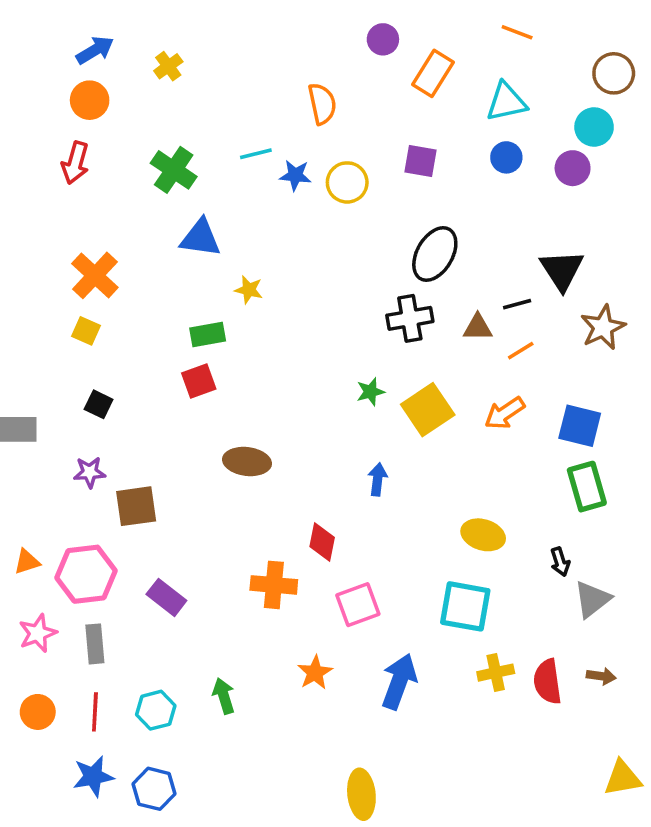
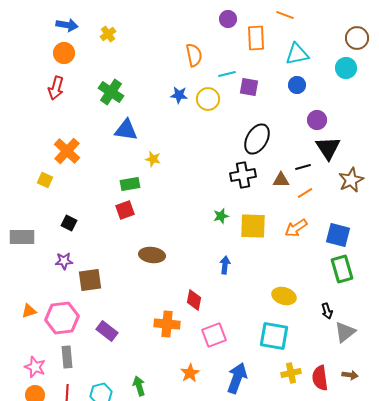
orange line: (517, 32) -> (285, 15), moved
blue arrow: (95, 50) -> (67, 25), turned 40
orange rectangle: (433, 73) -> (256, 38), turned -35
cyan line: (256, 154) -> (227, 74), moved
purple circle: (573, 168) -> (317, 120), moved
yellow square: (86, 331) -> (45, 180), moved
yellow square: (428, 410) -> (253, 226), turned 36
pink star: (38, 633) -> (35, 367), moved, turned -30

